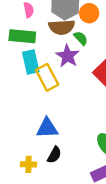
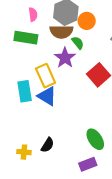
cyan rectangle: (31, 62) -> (25, 91), moved
blue triangle: (47, 128) -> (47, 96), moved, turned 30

